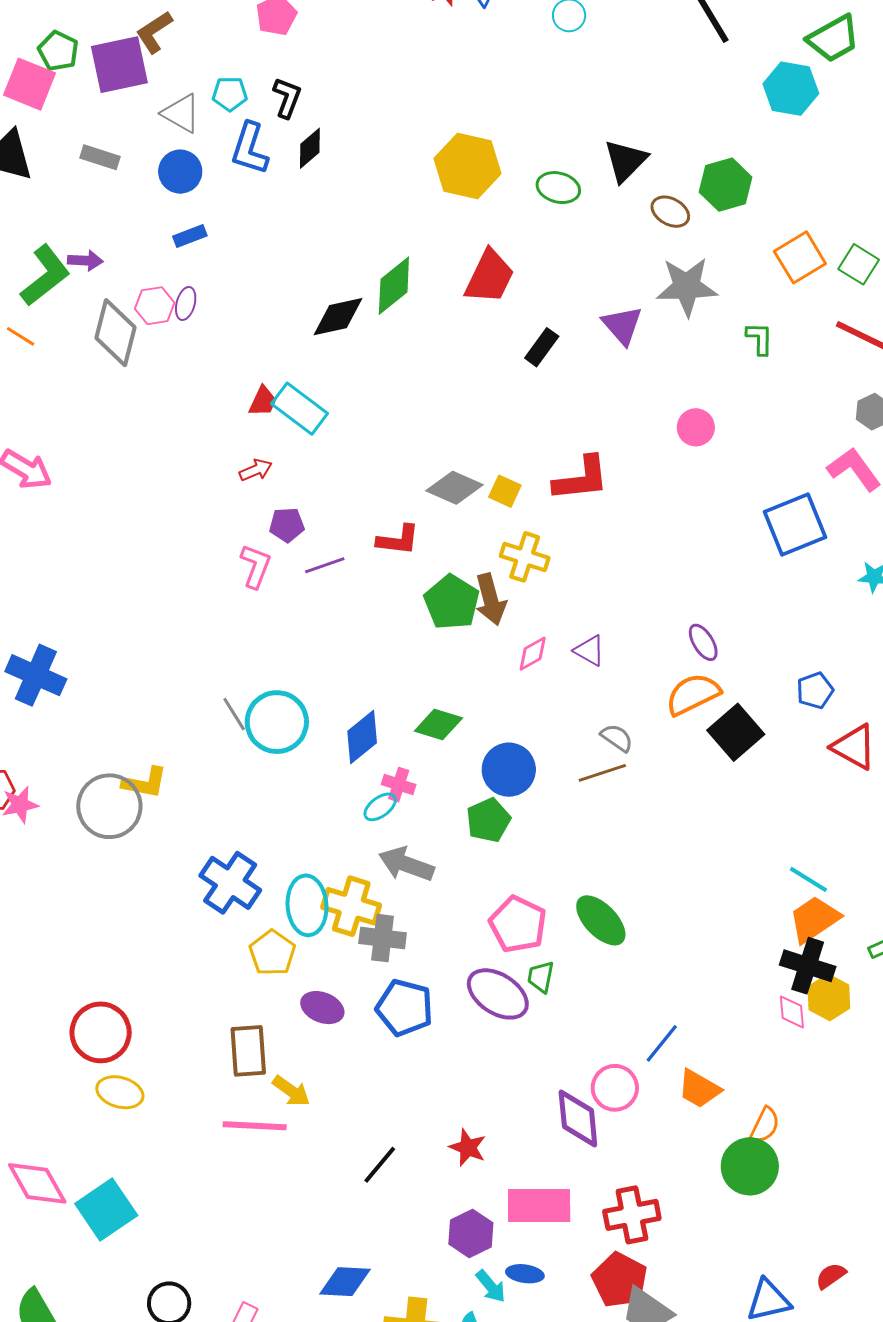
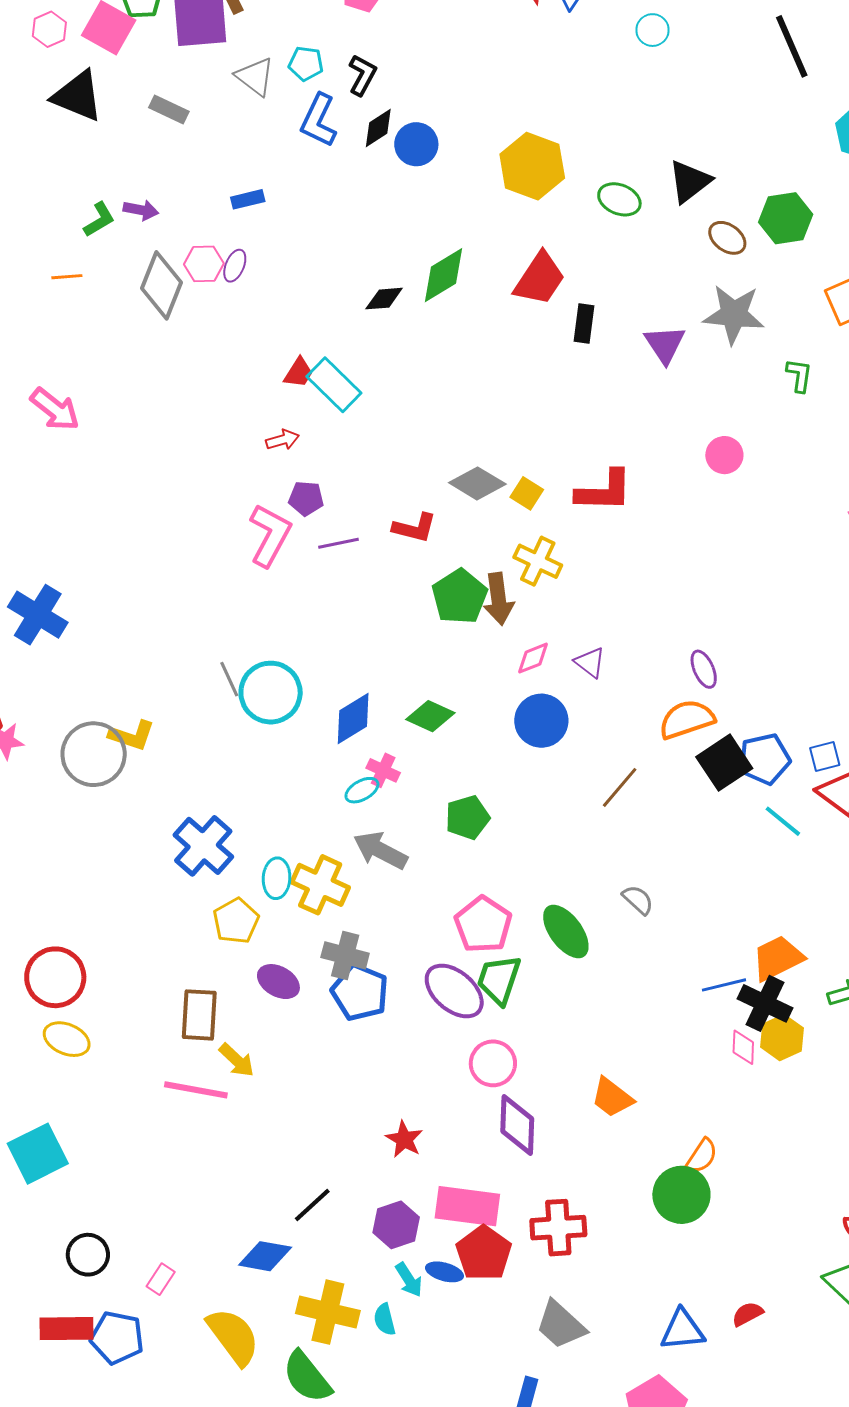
blue circle: (180, 172) -> (416, 144), moved
green L-shape: (45, 275) -> (99, 220), size x0.6
black diamond: (338, 317) -> (384, 299), size x0.7
orange line: (21, 336) -> (67, 277), turned -44
black rectangle: (542, 347) -> (584, 323), moved, turned -36
blue square: (795, 525) -> (825, 757), moved, size x0.5
pink L-shape: (256, 566) -> (270, 535), size x1.4
blue pentagon: (815, 691) -> (764, 759), moved, size x1.4
gray semicircle: (617, 738) -> (638, 900), moved
blue circle: (509, 770) -> (541, 721), moved
brown line: (602, 773) -> (620, 787), moved, turned -39
cyan line: (808, 879) -> (783, 821), moved
cyan ellipse: (307, 905) -> (277, 878), size x0.7
gray cross: (383, 938) -> (345, 955), moved
green trapezoid: (541, 977) -> (499, 980), size x1.6
blue line: (662, 1043) -> (724, 985), moved, turned 30
pink circle: (615, 1088) -> (493, 1063), moved
orange trapezoid: (699, 1089) -> (612, 1098), moved
black line: (380, 1165) -> (312, 1205), moved
red pentagon: (620, 1280) -> (484, 1253), moved

